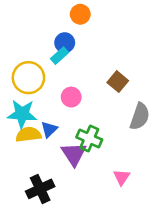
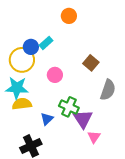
orange circle: (80, 14) -> (69, 16), moved
blue circle: (65, 43) -> (31, 47), moved
blue triangle: (49, 129) -> (47, 119), moved
purple triangle: (74, 154) -> (83, 119), moved

